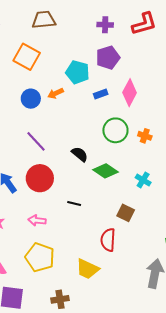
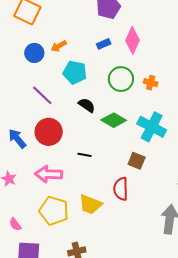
cyan pentagon: (78, 72) -> (75, 72), moved
cyan cross: (143, 180) -> (152, 127), size x1.8
pink arrow: (37, 220) -> (49, 174), size x1.5
yellow trapezoid: (87, 269) -> (90, 204), moved

